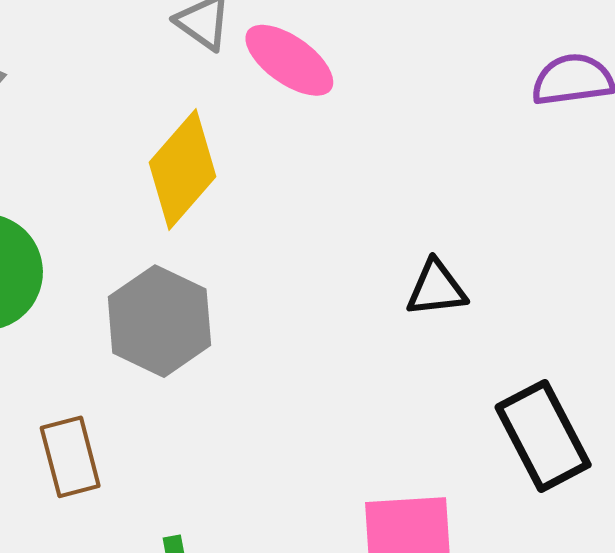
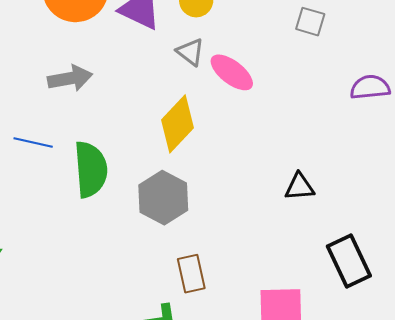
brown rectangle: (70, 457) -> (191, 274), moved

